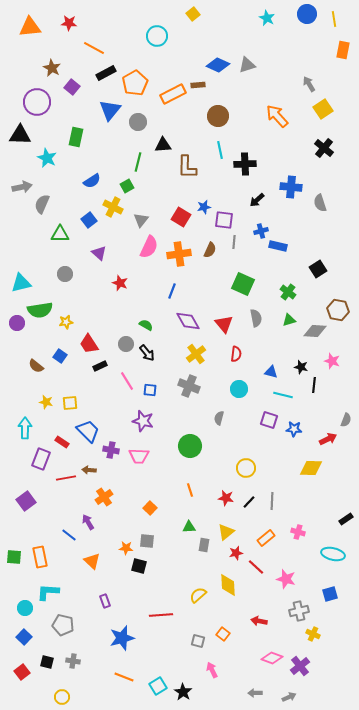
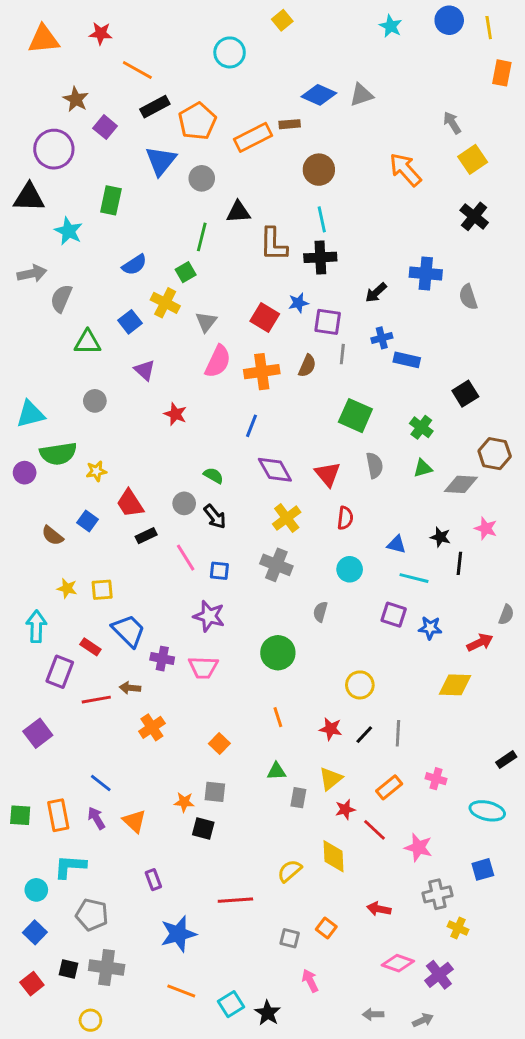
black cross: (245, 164) -> (320, 257), moved
purple arrow: (88, 522) -> (96, 818), moved
gray cross: (73, 661) -> (107, 968), size x1.6

